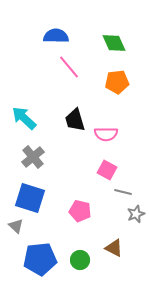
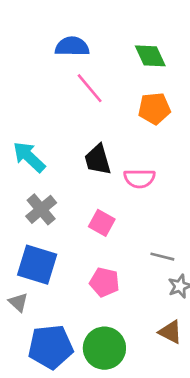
pink square: (107, 170) -> (102, 223), moved
brown triangle: (114, 248) -> (170, 332), moved
green circle: (80, 260) -> (104, 348), size x1.6

